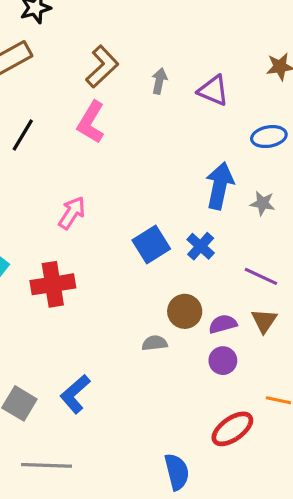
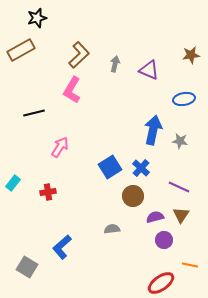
black line: (23, 135) -> (34, 113), moved, turned 45
red cross: (53, 284) -> (48, 192), size x0.6
brown circle: (185, 311) -> (133, 196), moved
purple circle: (223, 361) -> (164, 240), moved
blue L-shape: (75, 394) -> (62, 247), moved

